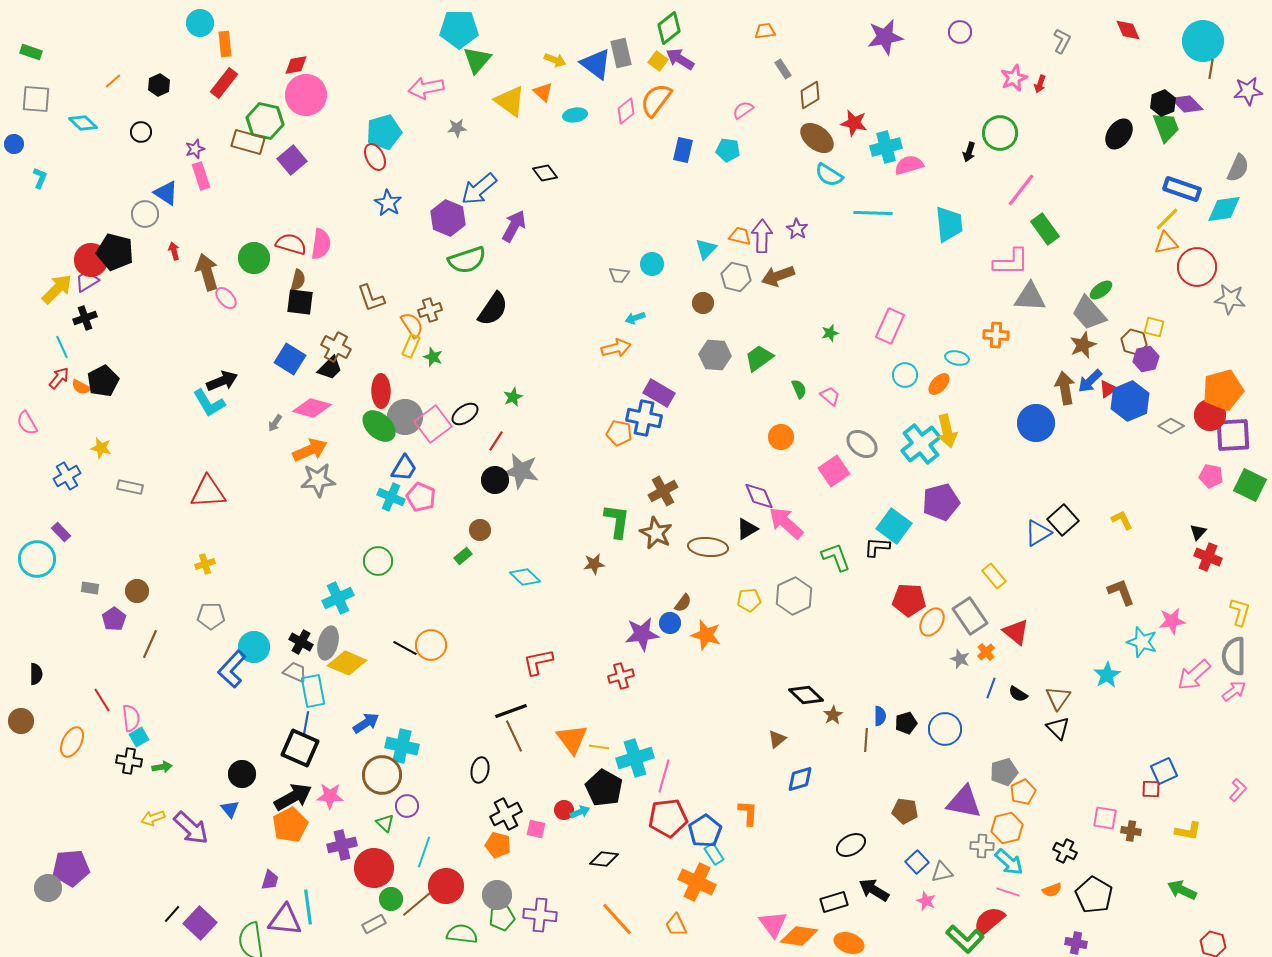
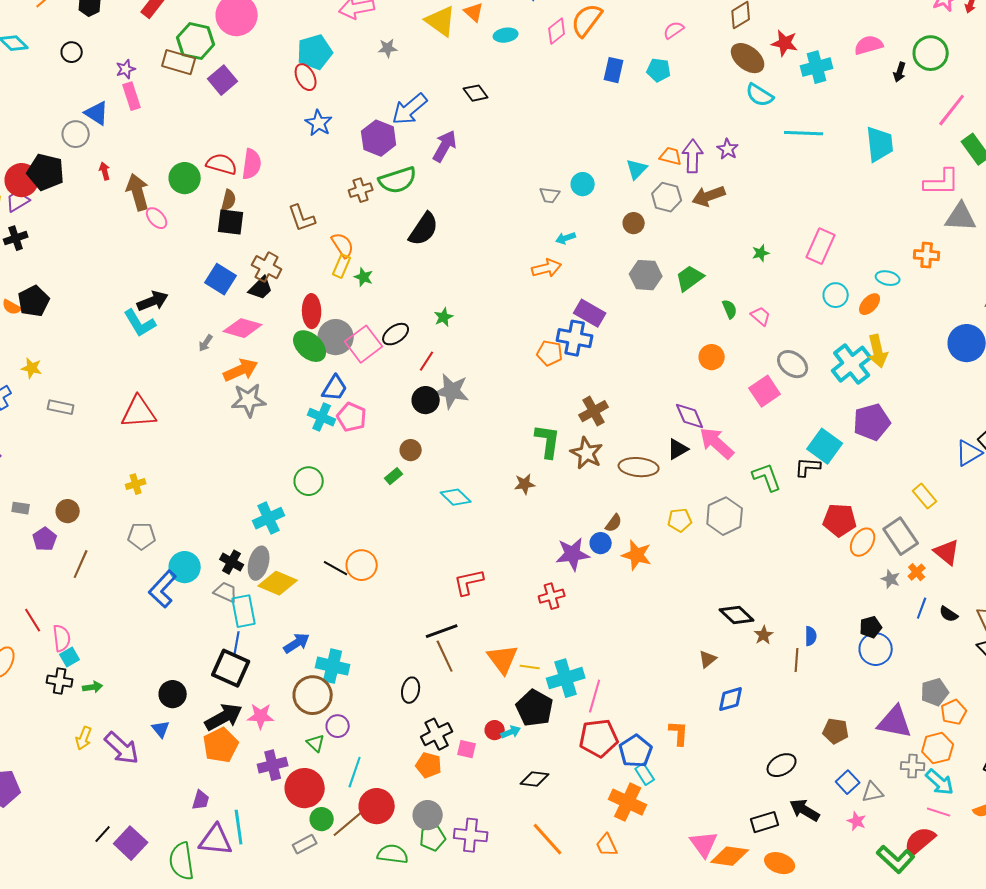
pink semicircle: (909, 165) -> (869, 45), moved
brown cross: (430, 310) -> (361, 190), moved
black pentagon: (906, 723) -> (871, 627), moved
yellow arrow: (153, 818) -> (84, 738), turned -50

